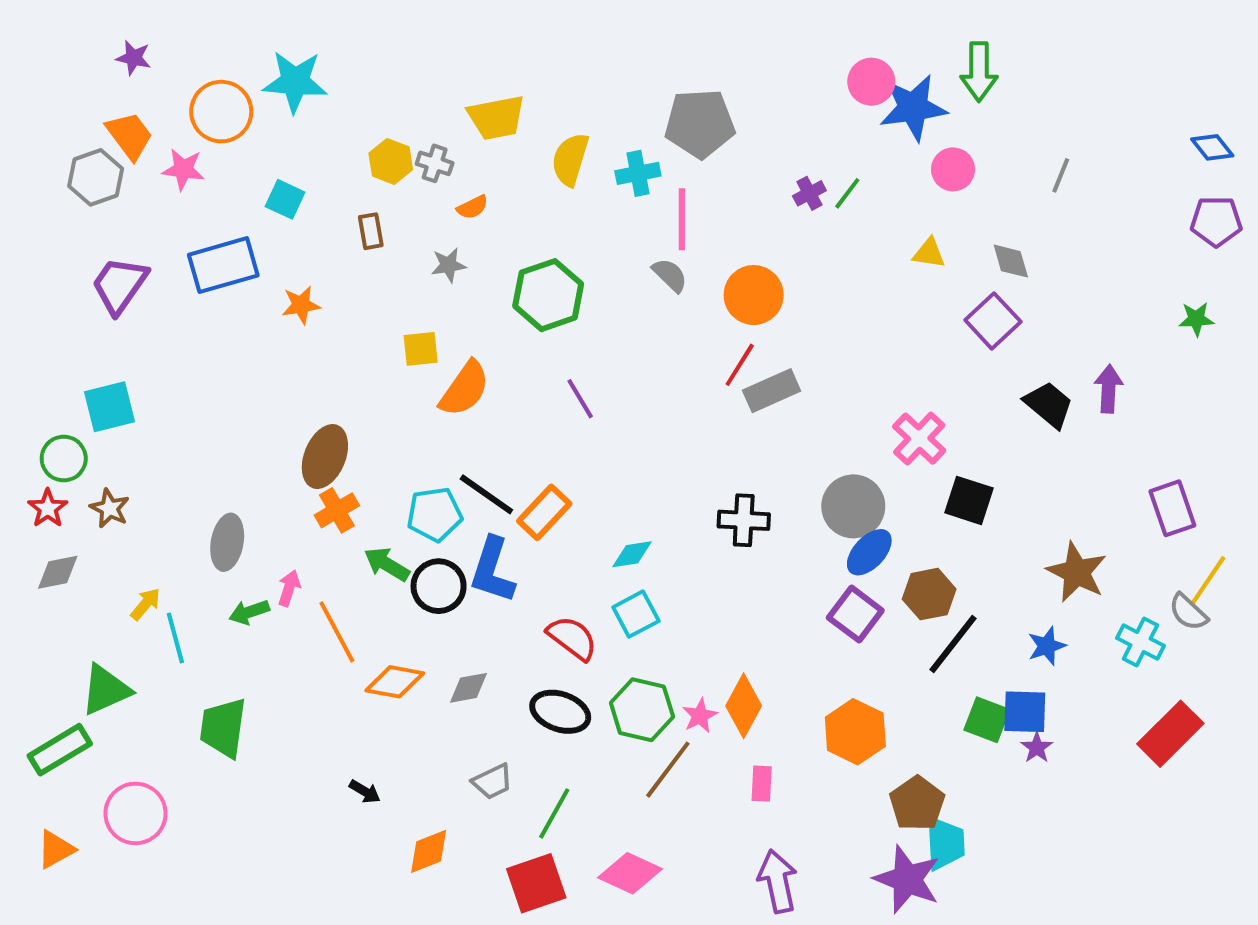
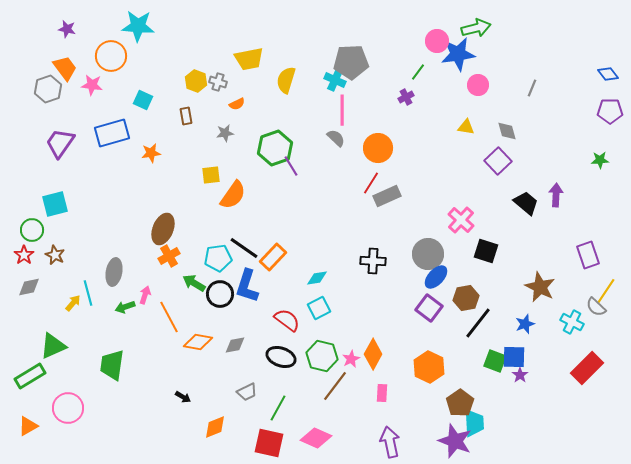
green arrow: (979, 72) -> (476, 28), moved, turned -104
cyan star: (295, 82) -> (138, 26), moved
cyan cross: (638, 173) -> (335, 80), moved, turned 35
green line: (847, 193) -> (418, 72), moved
purple line: (580, 399) -> (291, 166), moved
cyan line: (175, 638) -> (88, 293), moved
red square: (536, 883) -> (269, 443), turned 32

